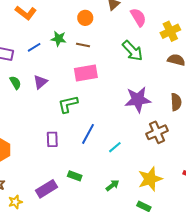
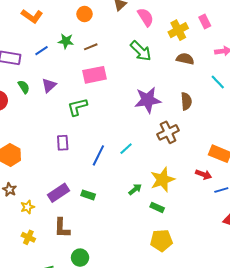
orange circle: (85, 18) -> (84, 14), moved
brown line: (83, 45) -> (91, 47), turned -32
blue line: (88, 134) -> (98, 155), moved
green rectangle: (75, 176) -> (88, 195), moved
green arrow: (112, 185) -> (135, 189), moved

